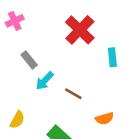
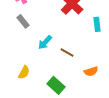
gray rectangle: (29, 60) -> (23, 21), moved

